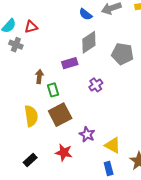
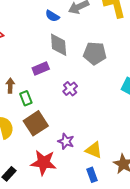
gray diamond: (89, 42) -> (59, 45), turned -55
red star: (64, 152) -> (43, 163), size x1.4

